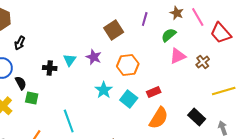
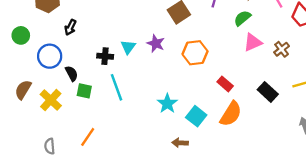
cyan star: (104, 90) -> (167, 104), moved
red rectangle: (154, 92) -> (225, 84), turned 64
cyan square: (129, 99) -> (196, 116), moved
black rectangle: (197, 117) -> (268, 92), moved
cyan line: (69, 121) -> (117, 87), moved

